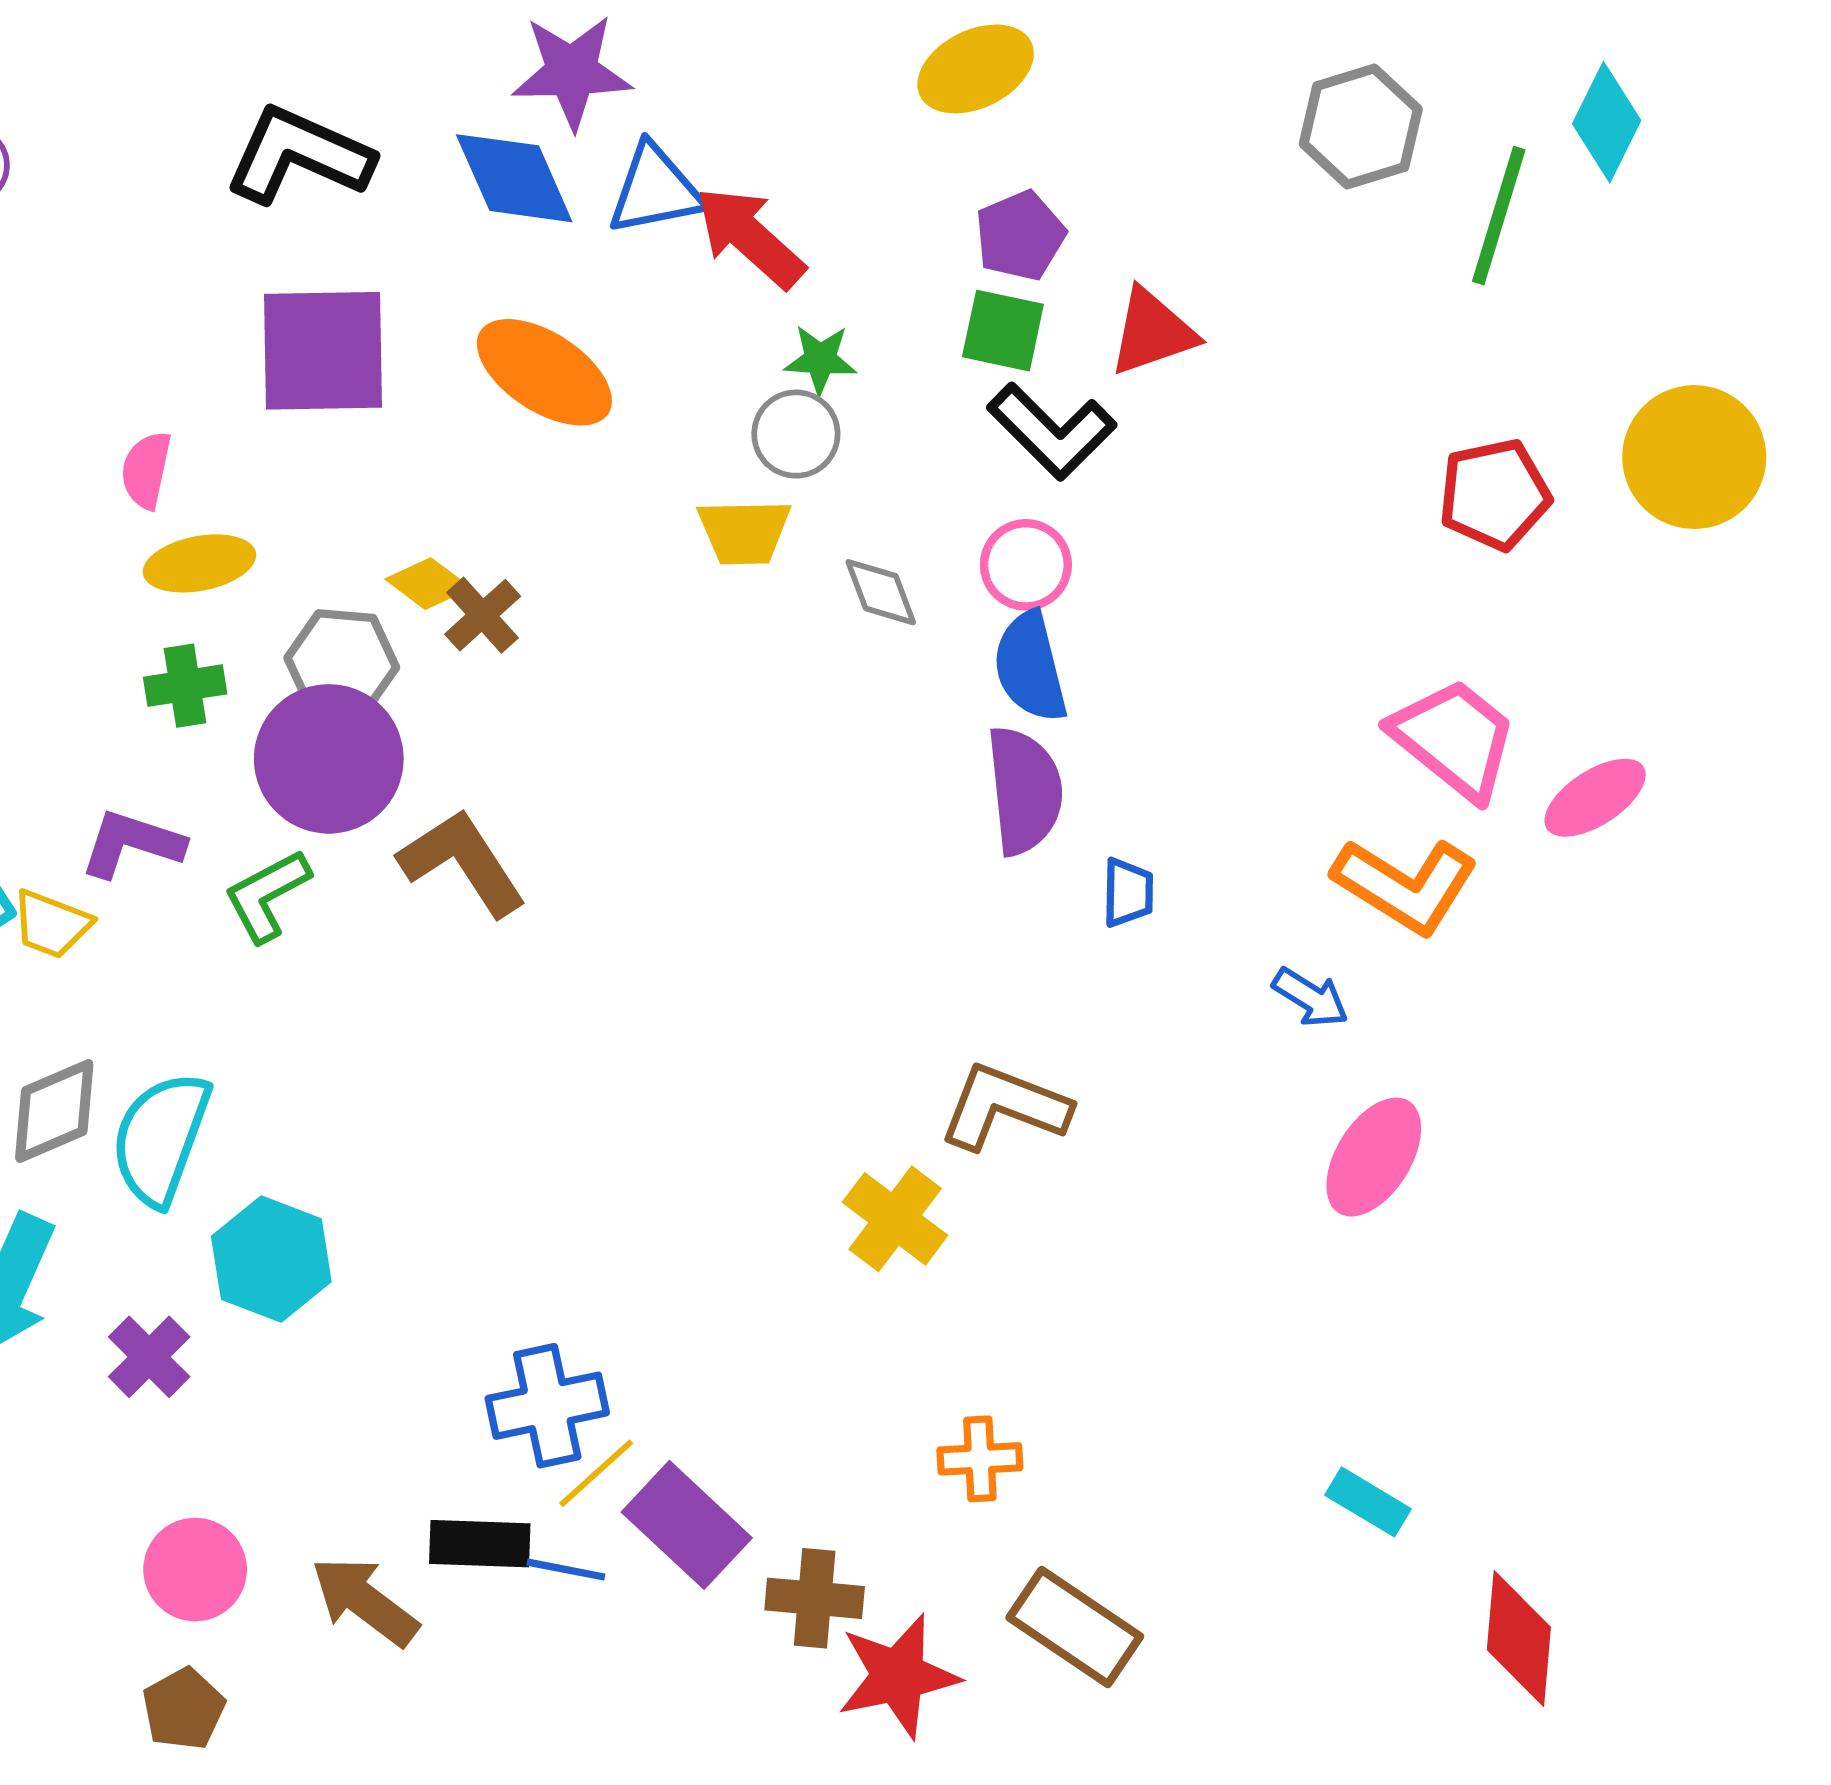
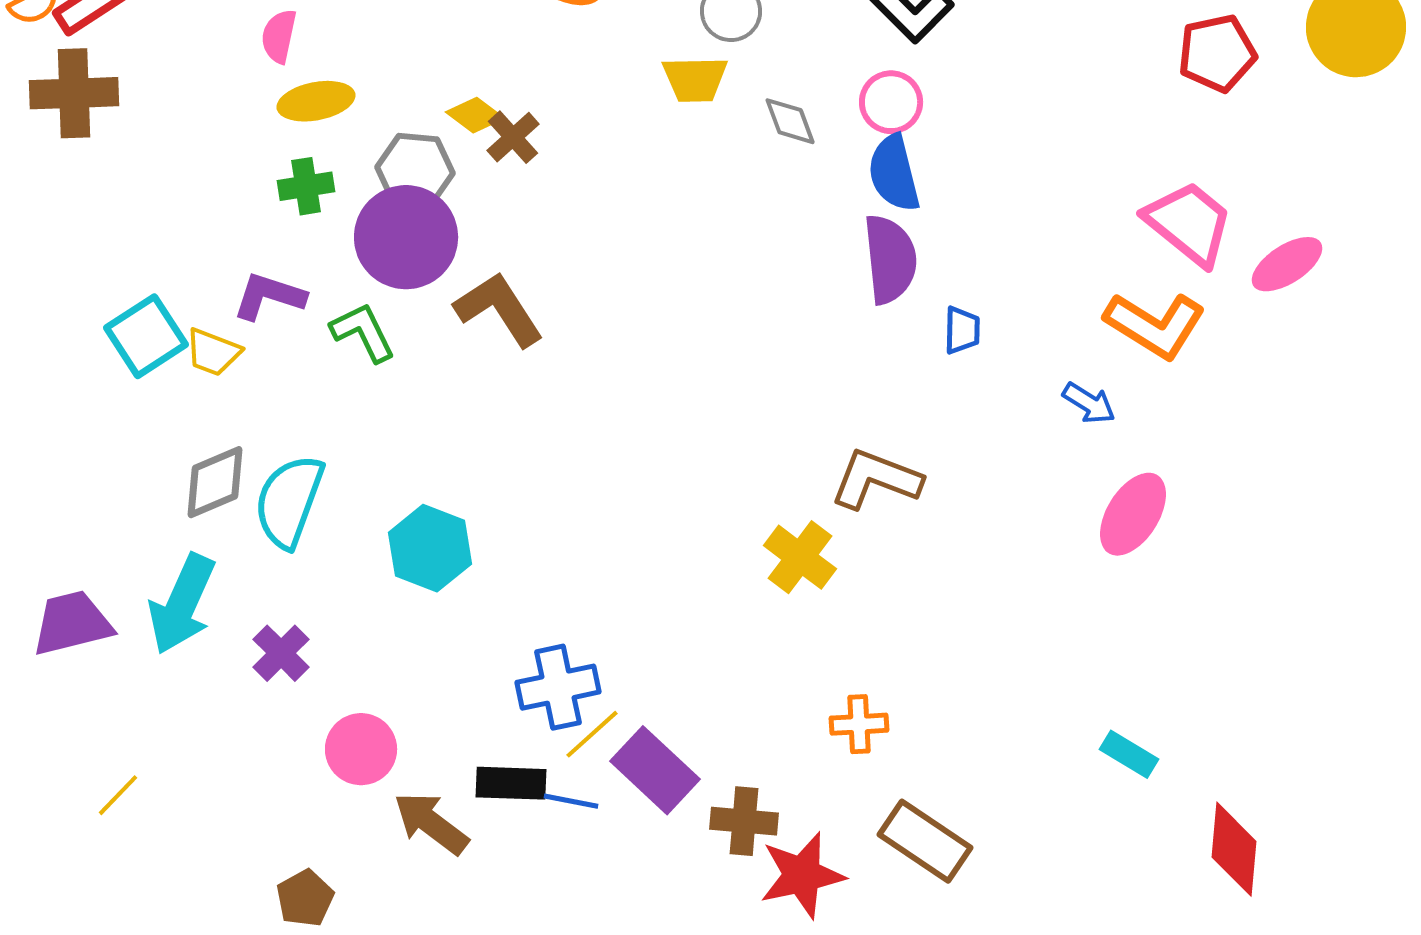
green L-shape: (267, 895) -> (363, 332), turned 92
cyan hexagon: (271, 1259) -> (430, 548), moved
pink circle: (195, 1570) -> (361, 749), moved

